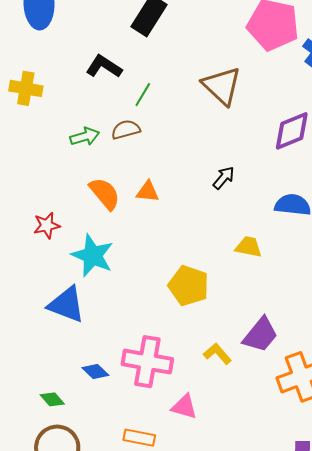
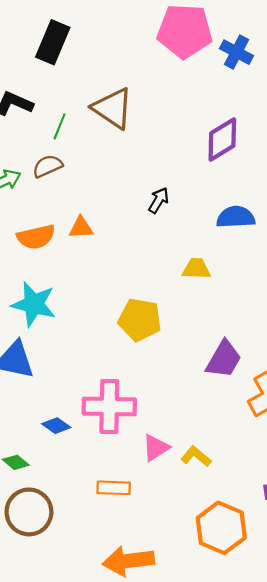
brown triangle: (222, 86) -> (113, 108), moved
orange semicircle: (105, 194) -> (36, 237), turned 126
yellow L-shape: (217, 354) -> (196, 456), moved
pink triangle: (184, 407) -> (156, 448), turned -40

